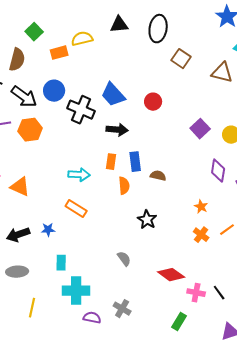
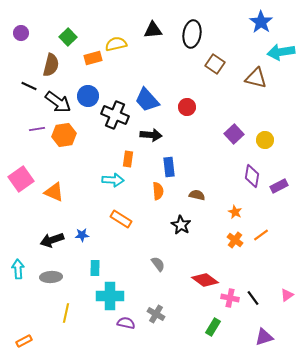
orange rectangle: (111, 162) -> (128, 159), moved
brown semicircle: (158, 176) -> (197, 195), moved
orange rectangle: (76, 209) -> (121, 219), moved

